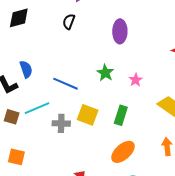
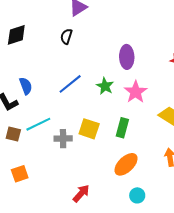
purple ellipse: (120, 31) -> (127, 57), moved
pink star: (136, 80) -> (136, 92), size x1.6
blue line: (66, 84) -> (70, 84), moved, turned -60
orange square: (16, 157) -> (20, 174), turned -30

